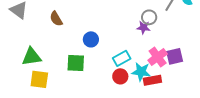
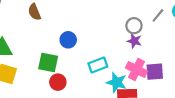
purple star: (144, 28) -> (134, 41), moved
pink cross: (158, 57) -> (137, 69), turned -36
red circle: (120, 76) -> (58, 82), moved

